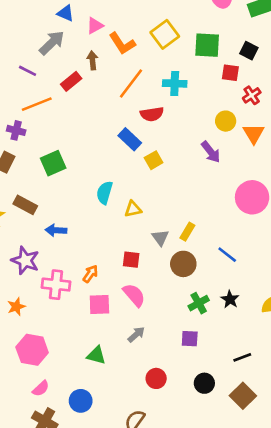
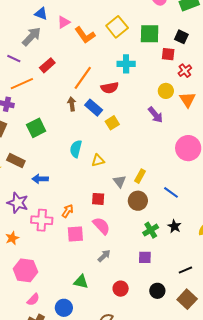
brown arrow: (92, 60) -> (72, 104), moved
orange line: (131, 83) -> (83, 78), moved
green triangle: (96, 355) -> (81, 282), moved

